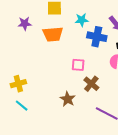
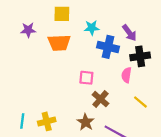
yellow cross: (18, 84) -> (47, 121), moved
brown star: (68, 99) -> (86, 122), moved
cyan line: (22, 106) -> (22, 121), turned 56

